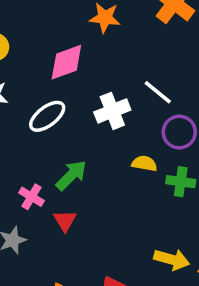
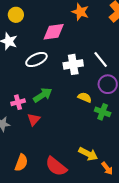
pink cross: (32, 197) -> (18, 102), turned 32

